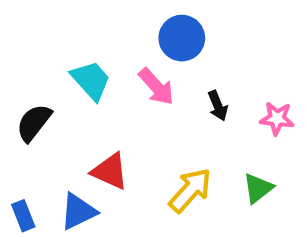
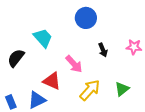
pink arrow: (156, 87) -> (74, 64), moved
pink star: (277, 118) -> (134, 47), moved

